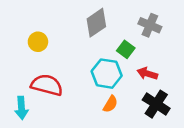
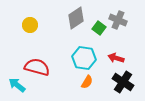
yellow circle: (38, 42) -> (30, 25), moved
green square: (126, 49) -> (99, 28), moved
cyan arrow: (21, 108) -> (17, 85), turned 132

